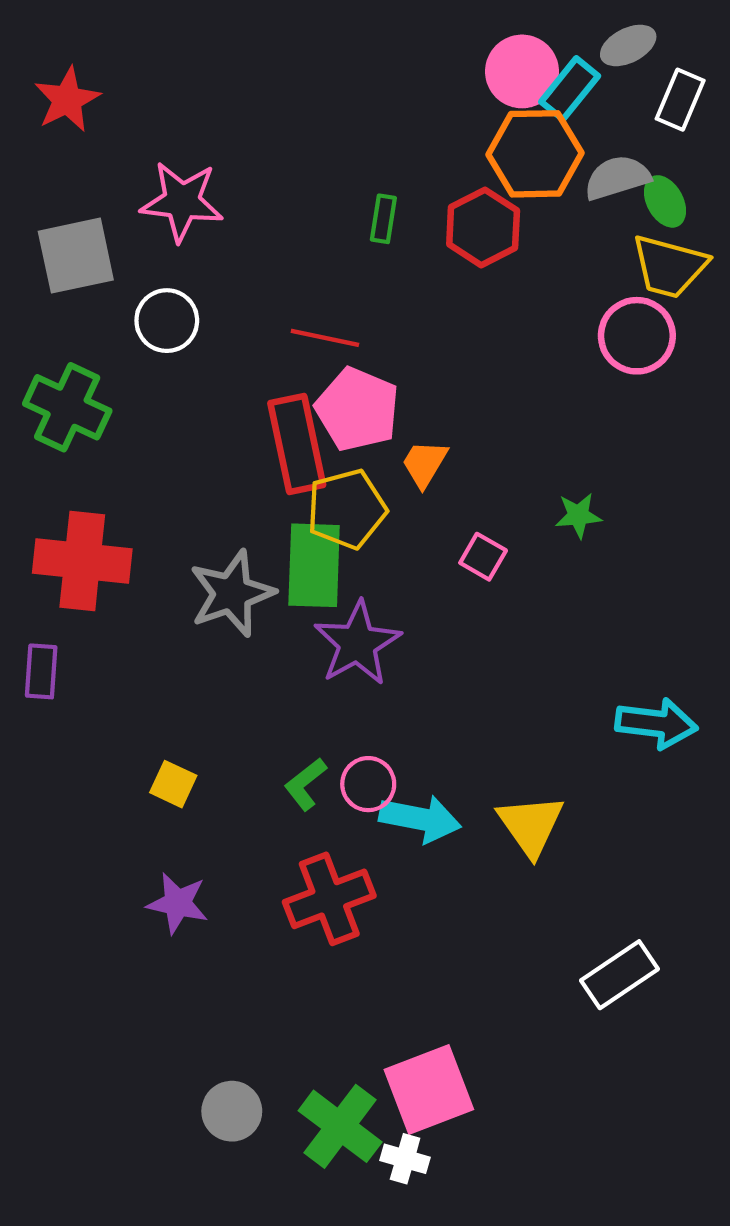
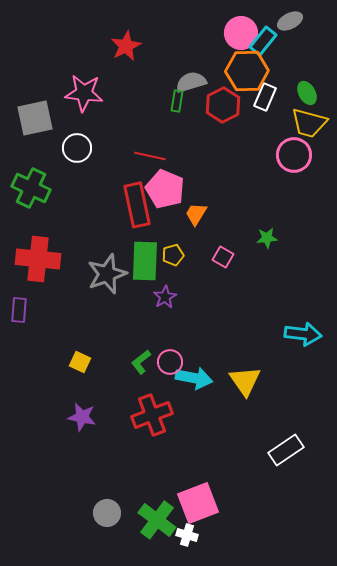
red star: (67, 100) -> (126, 46), moved
white rectangle: (680, 100) -> (265, 97), moved
gray semicircle: (617, 178) -> (191, 82), moved
yellow pentagon: (347, 509) -> (173, 255), moved, size x0.6
purple star: (357, 643) -> (165, 297), size x0.6

